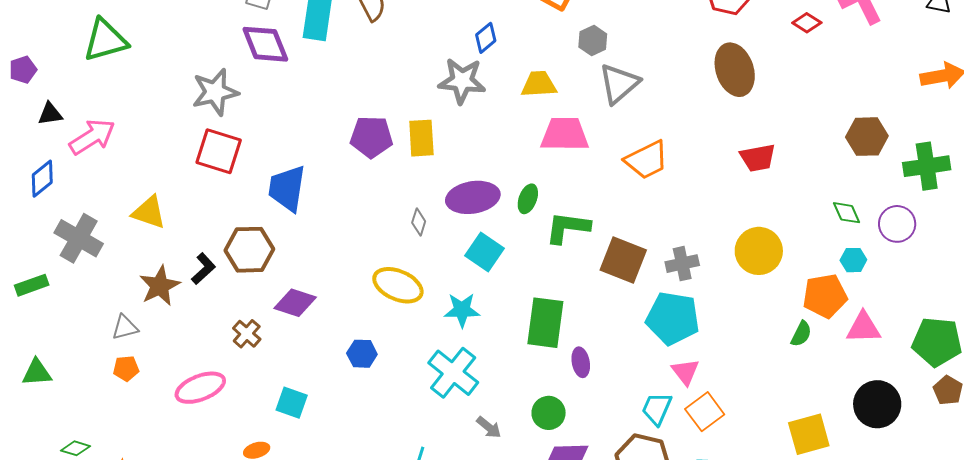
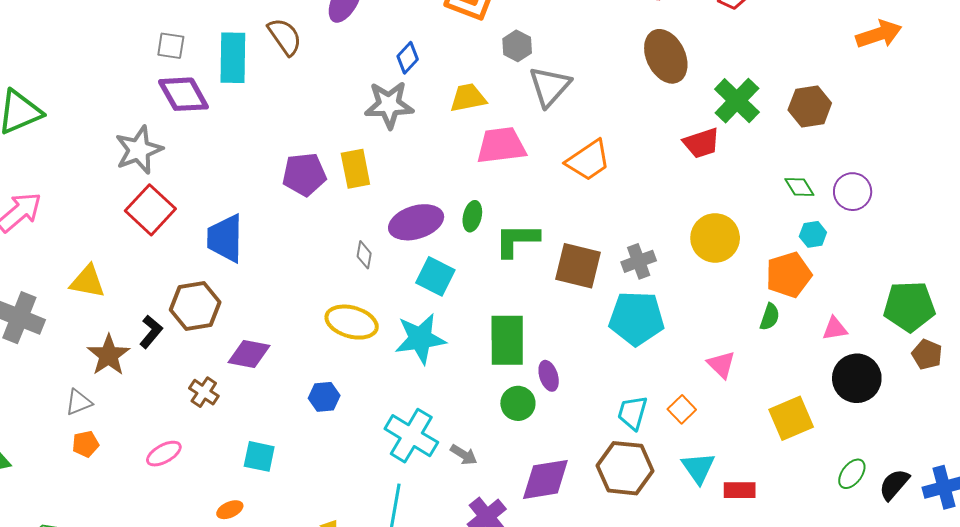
red square: (219, 151) -> (150, 210), turned 33
green cross: (927, 166) -> (737, 101), moved, turned -30
cyan star: (462, 310) -> (420, 339), size x1.4
pink triangle: (864, 328) -> (835, 329), moved, size x0.7
pink triangle: (685, 372) -> (721, 365), moved
cyan cross: (453, 373) -> (411, 436), moved
pink ellipse: (200, 388) -> (164, 454), size x0.7
orange square: (705, 412) -> (682, 409), size x0.7
green circle: (549, 413) -> (518, 403), moved

